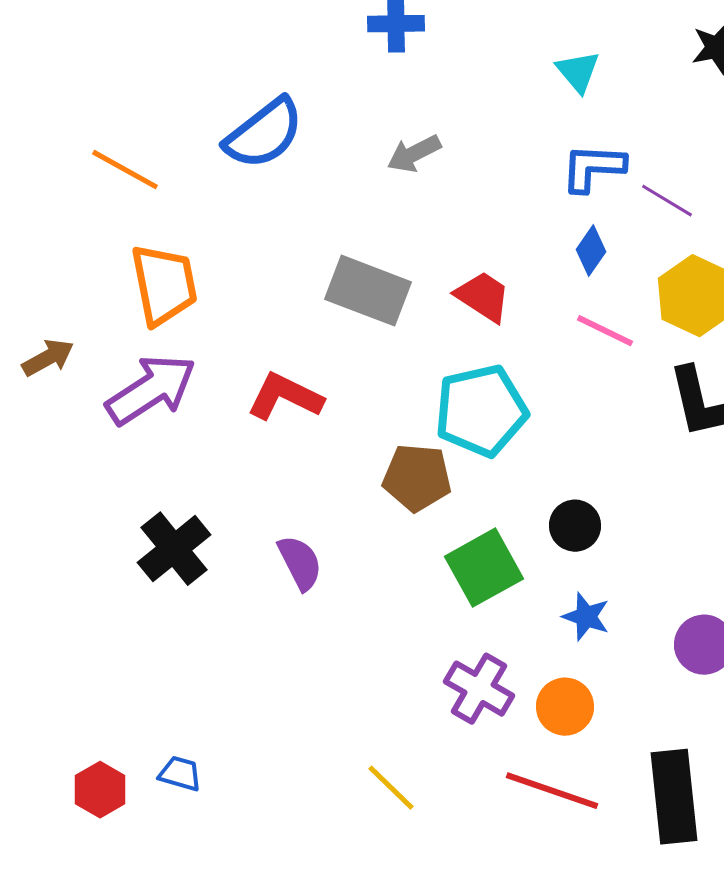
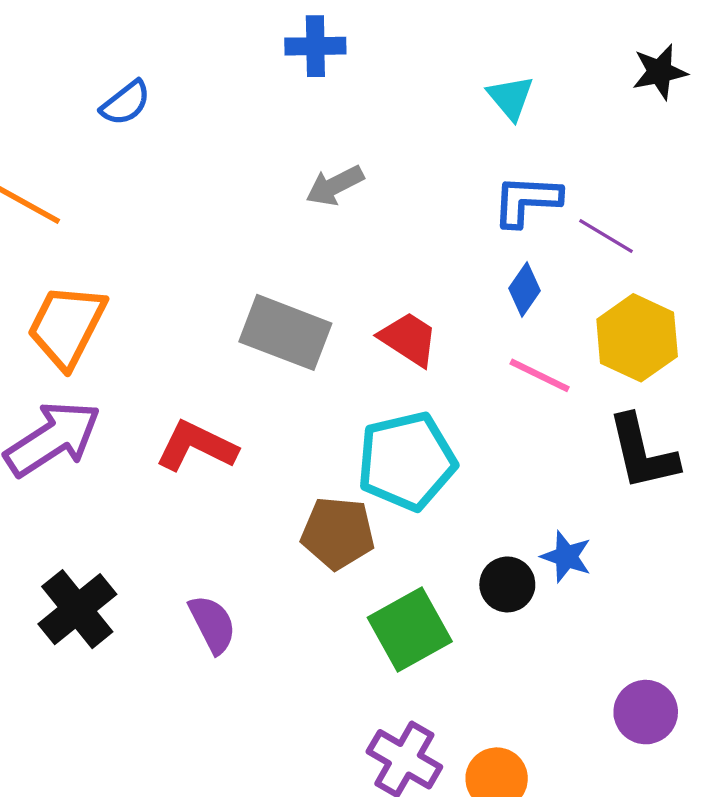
blue semicircle: (264, 134) -> (126, 103), moved, size x0.6
orange trapezoid: (164, 285) -> (67, 326), turned -142
blue star: (586, 617) -> (566, 557), moved

